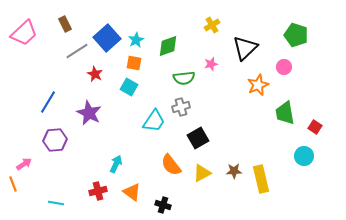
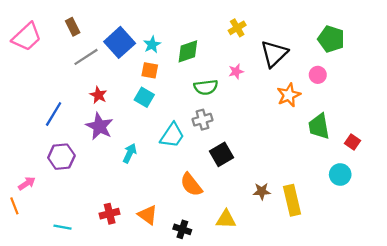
red star: (95, 74) -> (98, 95), moved
cyan arrow: (116, 164) -> (130, 153), moved
yellow triangle: (202, 173) -> (226, 219), moved, turned 30

